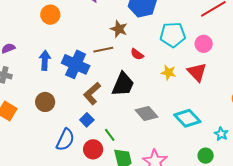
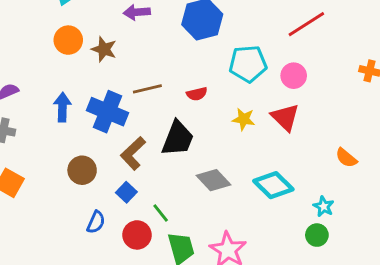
brown star: (119, 29) -> (104, 49), moved
red semicircle: (137, 54) -> (197, 94), turned -48
brown circle: (45, 102) -> (82, 170), moved
blue semicircle: (65, 140) -> (96, 222), size x0.7
green circle: (206, 156) -> (317, 235), moved

